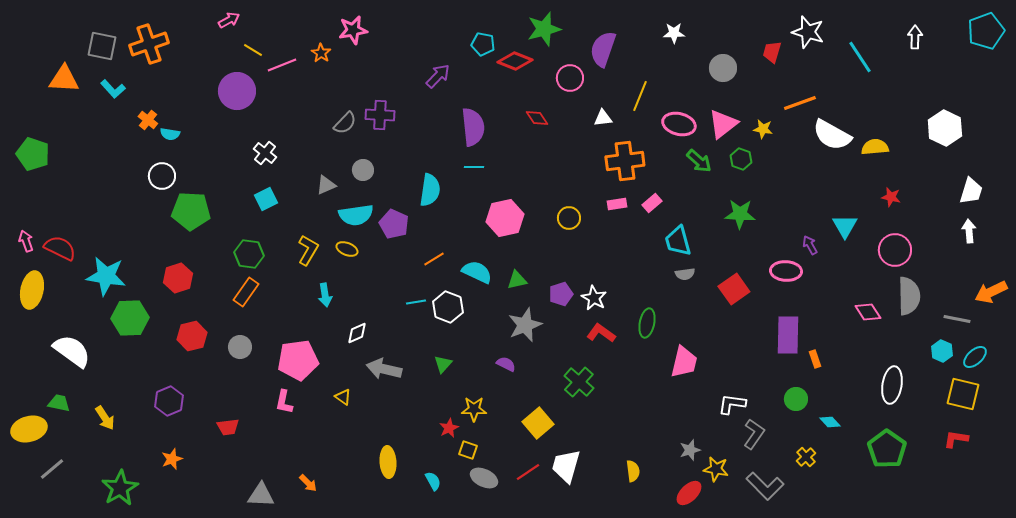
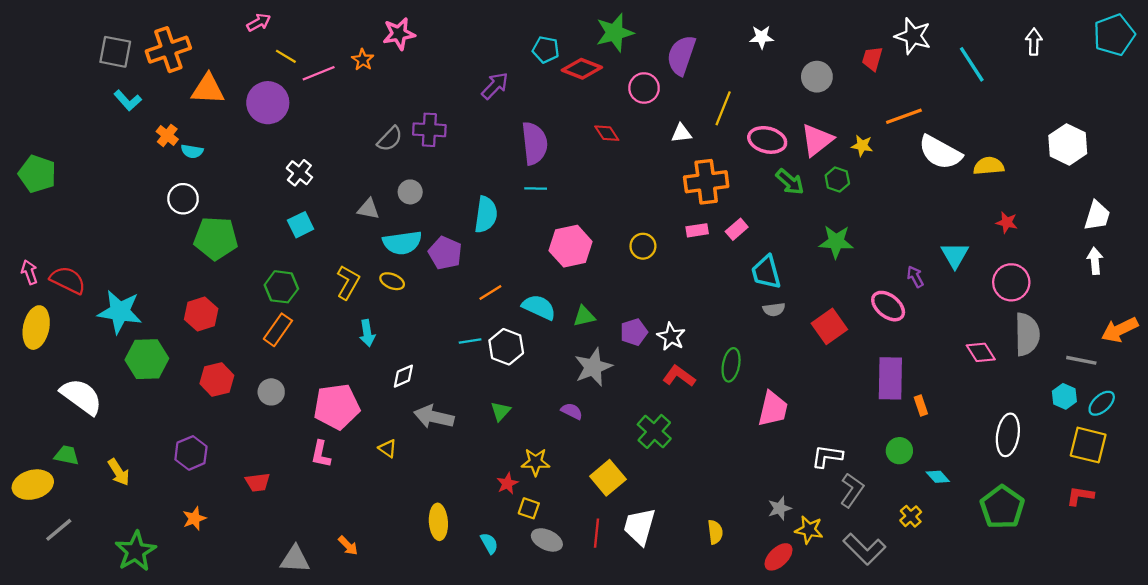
orange triangle: (64, 79) -> (208, 89), moved
gray triangle: (326, 185) -> (368, 209), turned 35
pink ellipse: (786, 271) -> (888, 306), turned 36
red line: (528, 472) -> (597, 533), turned -50

